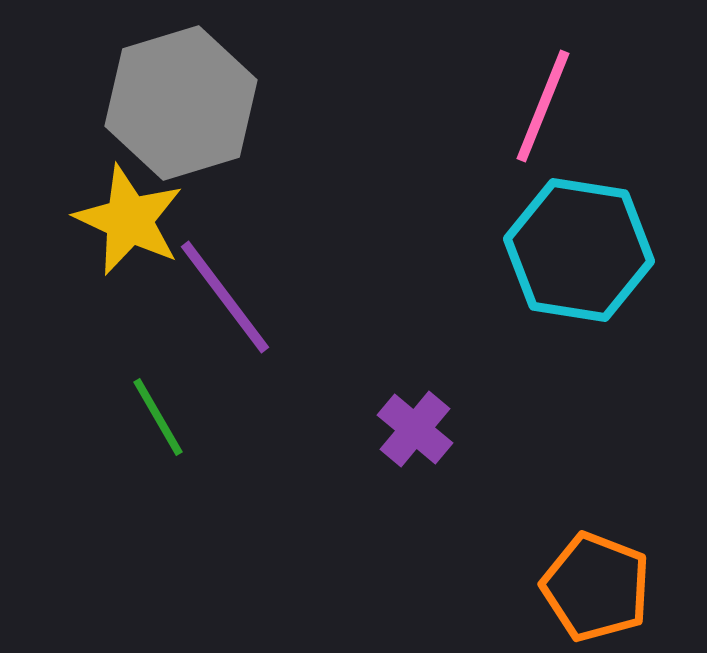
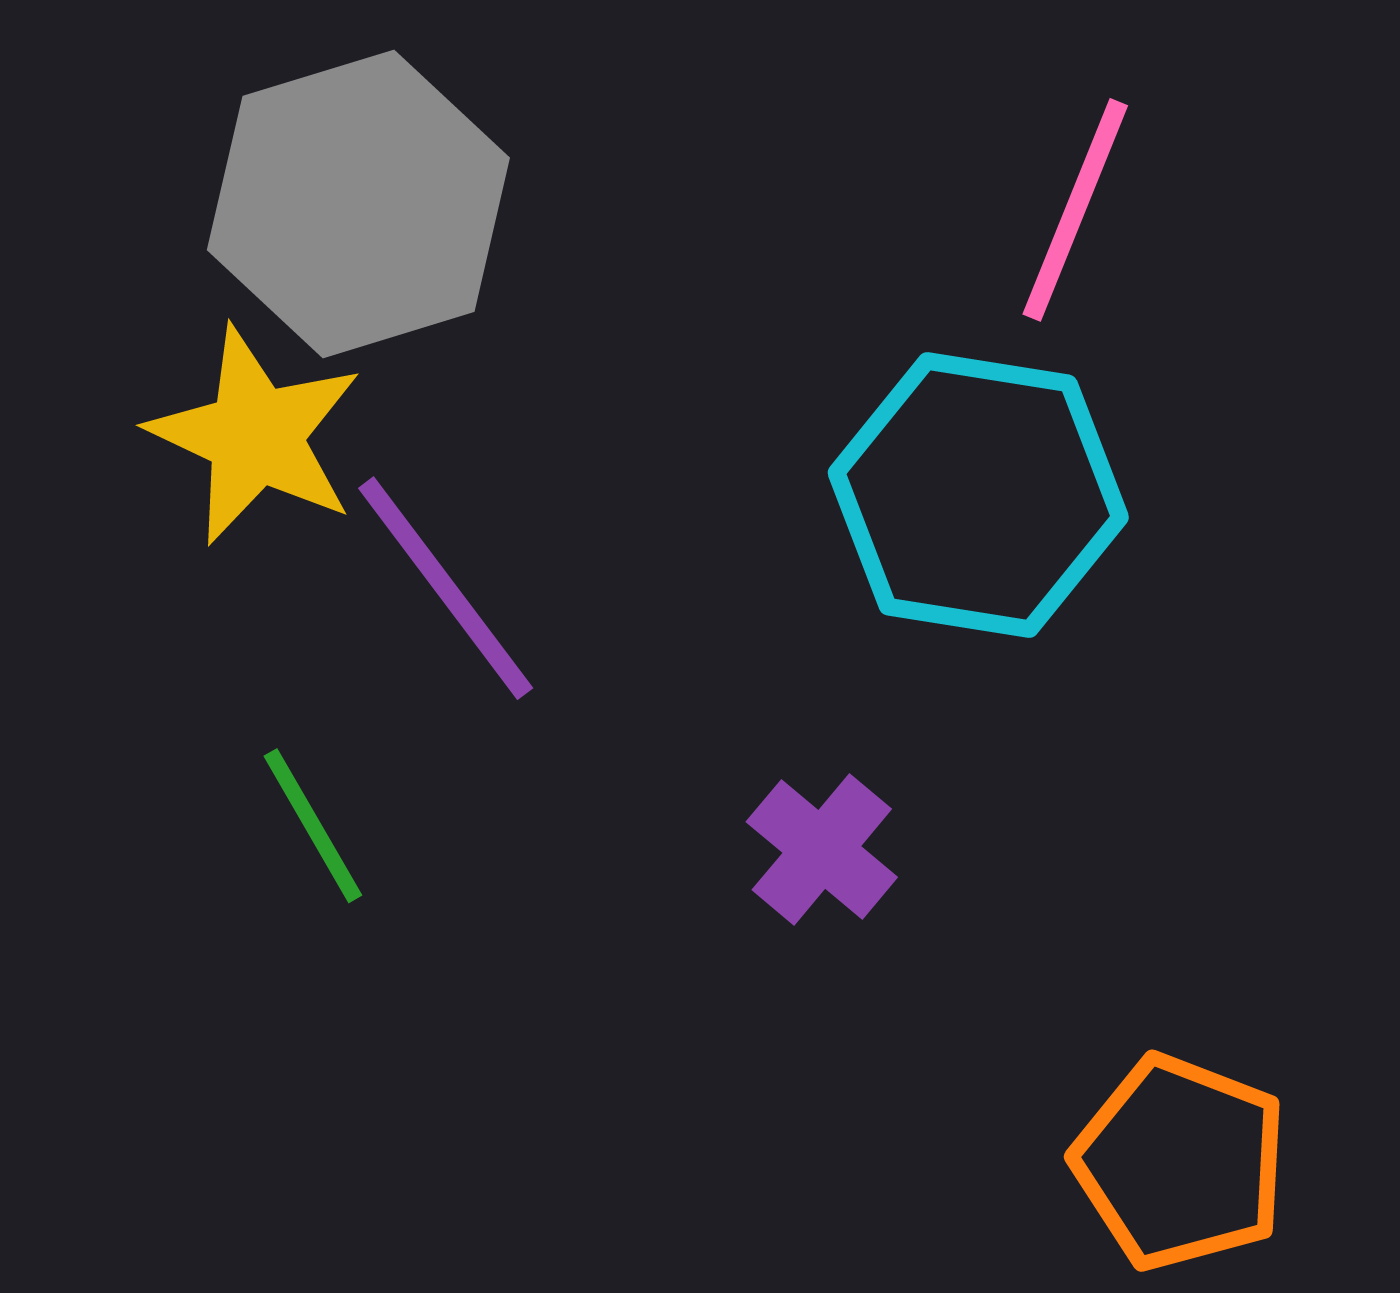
cyan hexagon: (579, 250) -> (978, 495), moved

